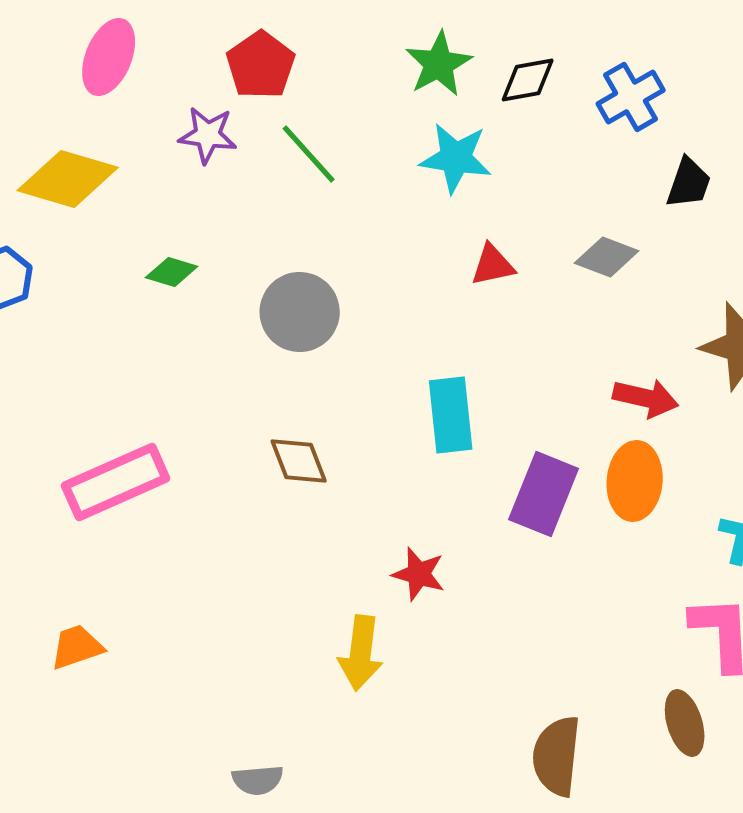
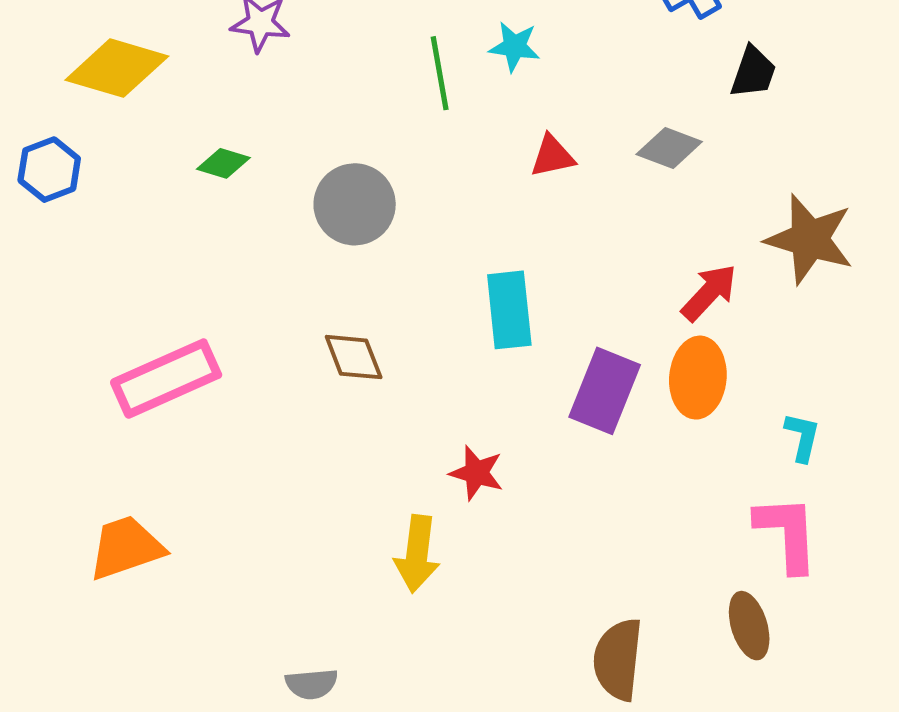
green line: (309, 154) -> (440, 73), moved, turned 32
cyan star: (456, 158) -> (514, 47), size x0.7
red arrow: (646, 398) -> (709, 292), turned -60
orange trapezoid: (77, 647) -> (126, 548), size x1.4

